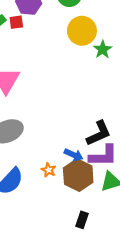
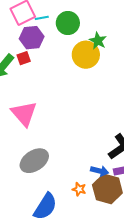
green star: (103, 49) -> (98, 41), moved

